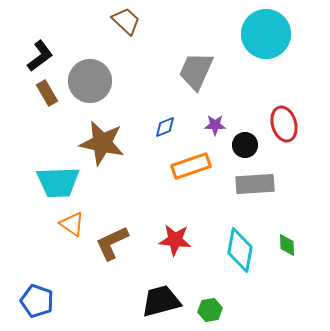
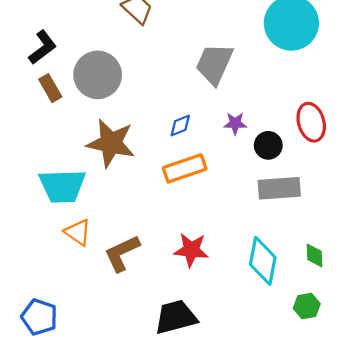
orange rectangle: (191, 166) -> (185, 168), moved
green hexagon: (210, 310) -> (307, 306), moved

